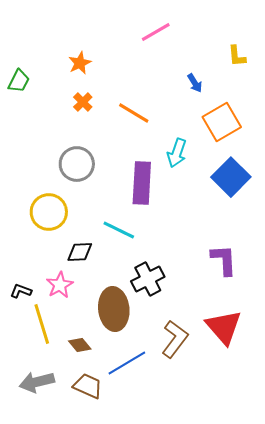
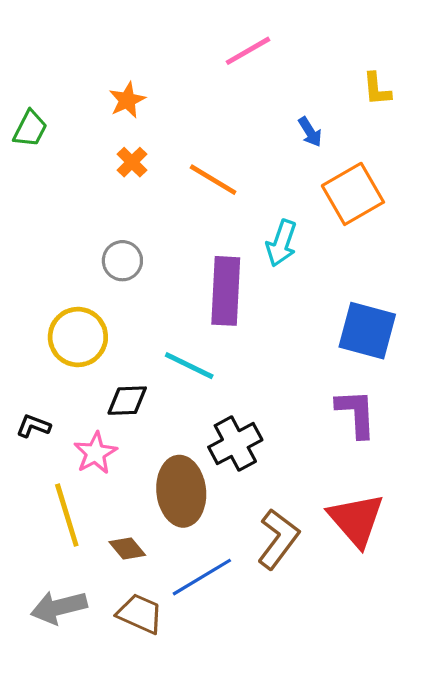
gray circle: (77, 164) -> (122, 261), size x0.7
blue square: (231, 177) -> (367, 331), moved, turned -30
black L-shape: (21, 291) -> (33, 426), moved

